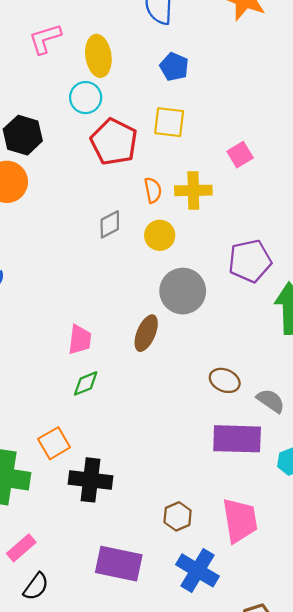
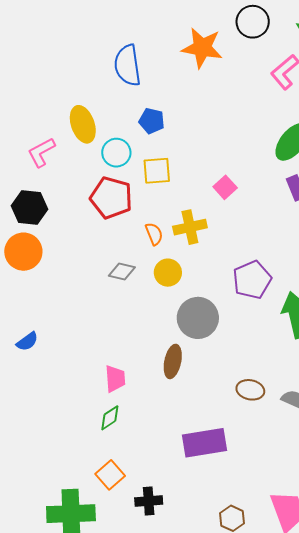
pink L-shape: (45, 39) -> (41, 152), moved
cyan circle: (86, 98) -> (116, 153), moved
gray diamond: (110, 224) -> (122, 272), turned 52
green diamond: (86, 383) -> (110, 418), moved
purple rectangle: (237, 439) -> (204, 443), moved
black cross: (90, 480) -> (149, 501), size x0.7

